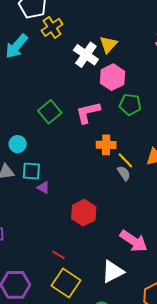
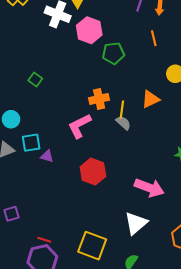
green square: (50, 112) -> (35, 79), size x0.6
pink L-shape: (88, 112) -> (80, 126), moved
yellow line: (125, 160) -> (122, 110), turned 66
red line: (58, 255) -> (44, 240), moved

